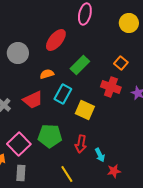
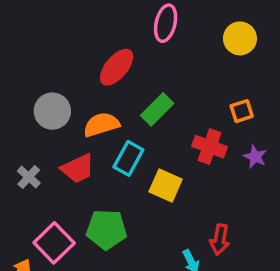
gray circle: (18, 53) -> (52, 111), moved
orange square: (121, 63) -> (242, 111), moved, turned 32
orange semicircle: (47, 74) -> (101, 125), size x1.5
red arrow: (81, 144) -> (220, 239), moved

